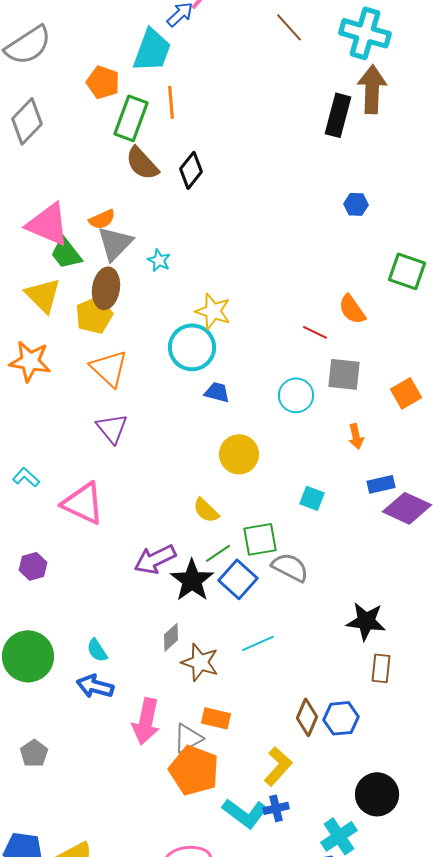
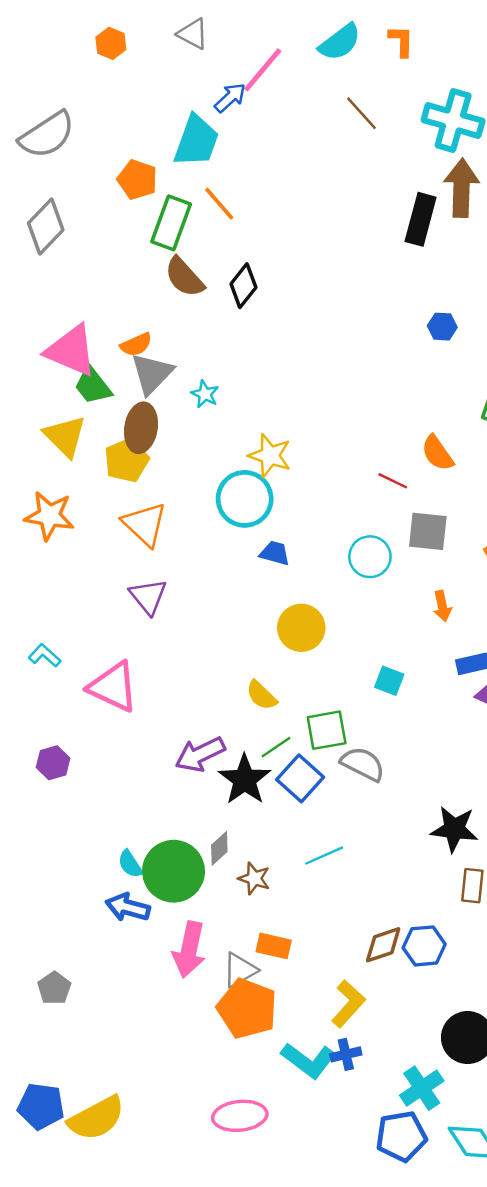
orange line: (171, 102) -> (219, 204), turned -36
green circle: (28, 656) -> (174, 871), moved
brown star: (200, 662) -> (254, 878), size x0.7
brown diamond: (307, 717) -> (383, 945), turned 48

